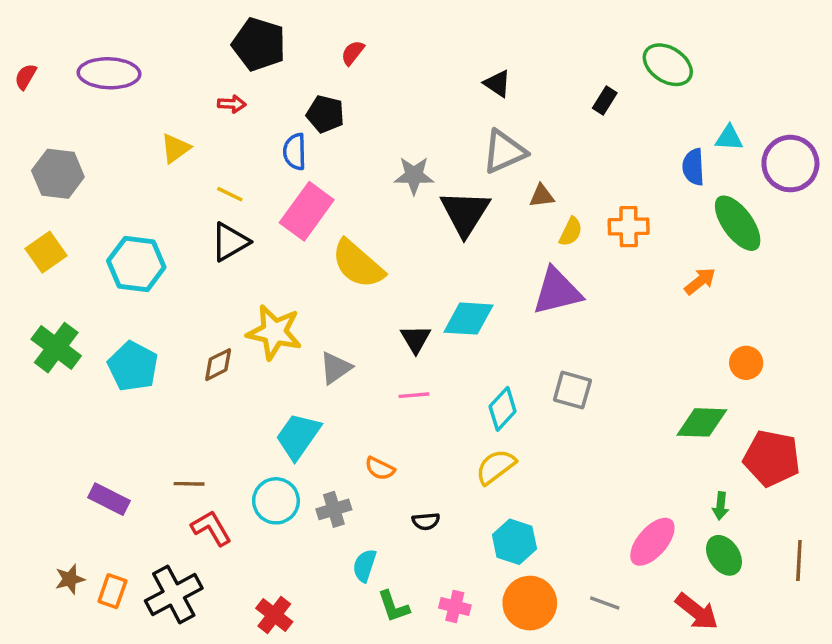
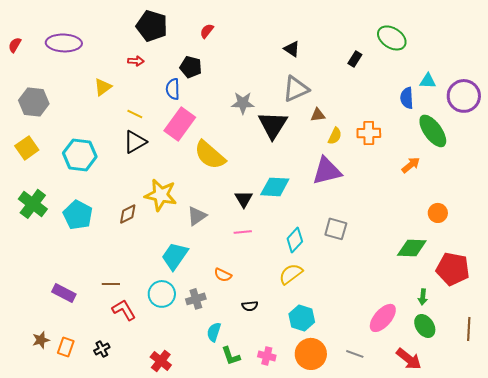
black cross: (174, 595) -> (102, 349), size x0.5

